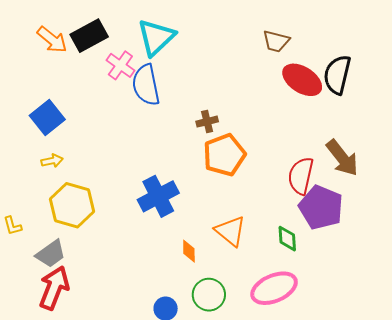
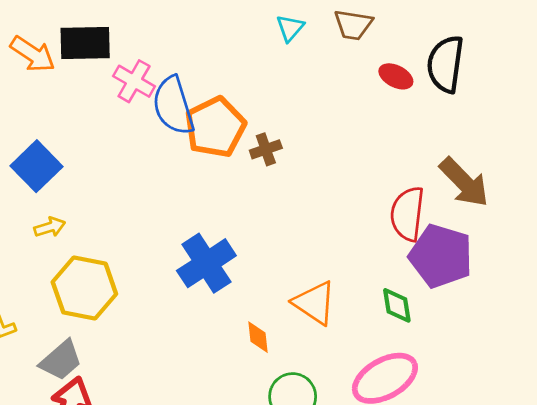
black rectangle: (89, 36) -> (85, 43), turned 33
cyan triangle: (156, 37) -> (290, 28), moved, size x0.5
red ellipse: (302, 80) -> (396, 76), size x0.6
orange pentagon: (224, 155) -> (215, 127), moved

